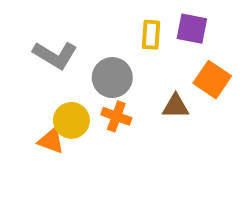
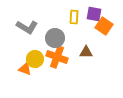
orange square: (212, 80) -> (104, 26), moved
orange cross: (116, 116) -> (57, 57), size x1.5

